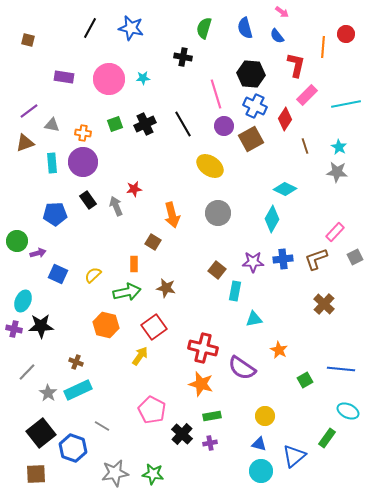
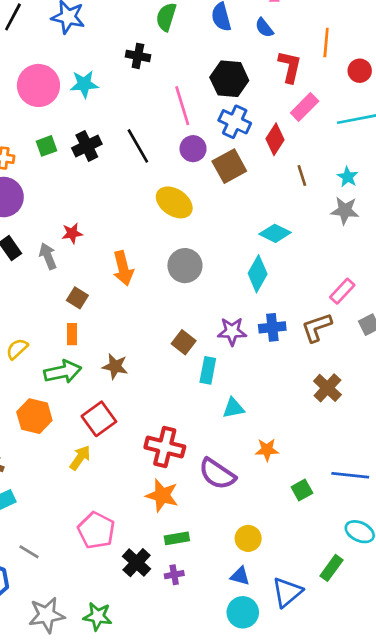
red circle: (346, 34) -> (360, 71), moved
cyan star: (143, 78) -> (84, 84), size x1.5
brown square: (153, 242) -> (77, 298), moved
orange star: (279, 350) -> (267, 450), turned -30

